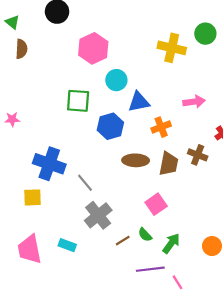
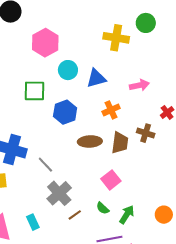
blue triangle: (139, 102) -> (96, 78), moved
brown line: (123, 241) -> (75, 215), moved
cyan rectangle: (67, 245) -> (33, 222), turned 49

